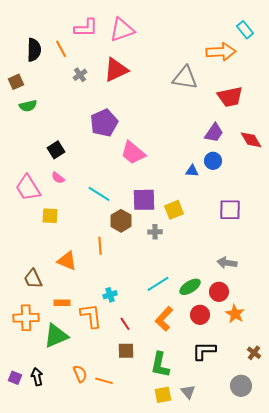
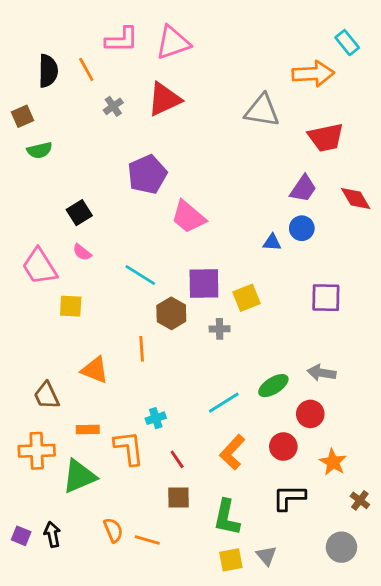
green ellipse: (190, 287) -> (273, 386), moved
orange star: (235, 314) -> (333, 462), moved

